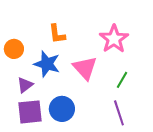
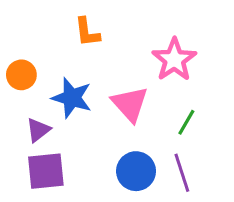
orange L-shape: (57, 34) -> (87, 32), moved
blue circle: (62, 109) -> (136, 171), moved

